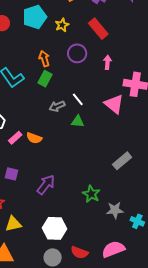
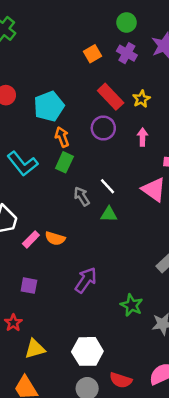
cyan pentagon: (35, 17) -> (49, 106), moved
yellow star: (62, 25) -> (141, 99), moved
red rectangle: (98, 29) -> (111, 97), moved
gray arrow: (57, 106) -> (82, 196), turned 84
purple arrow: (46, 185) -> (86, 280), moved

